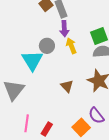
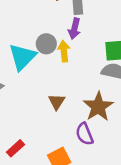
yellow arrow: (71, 46) -> (64, 51), moved
purple semicircle: (96, 116) -> (84, 134), moved

